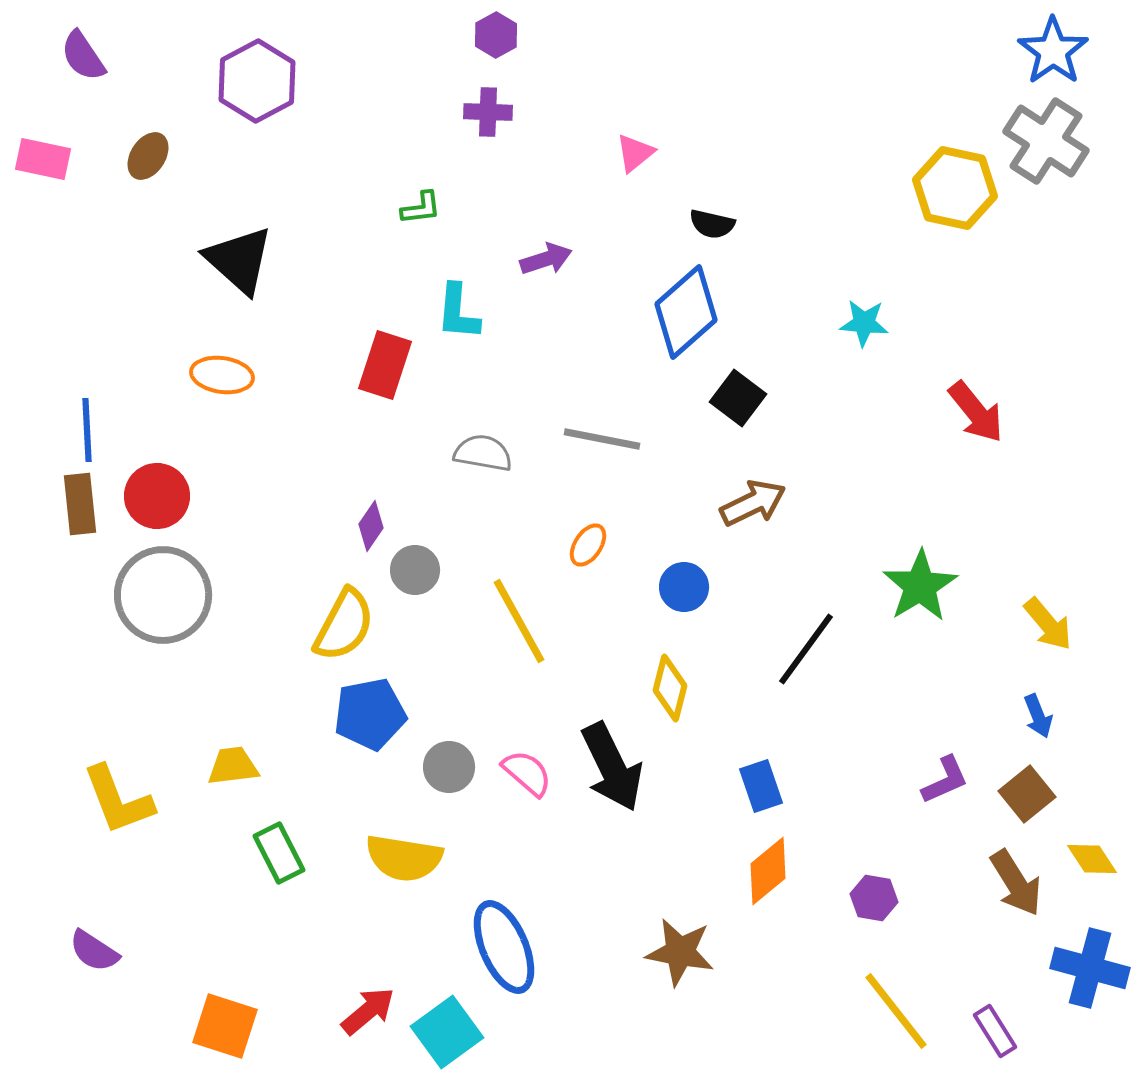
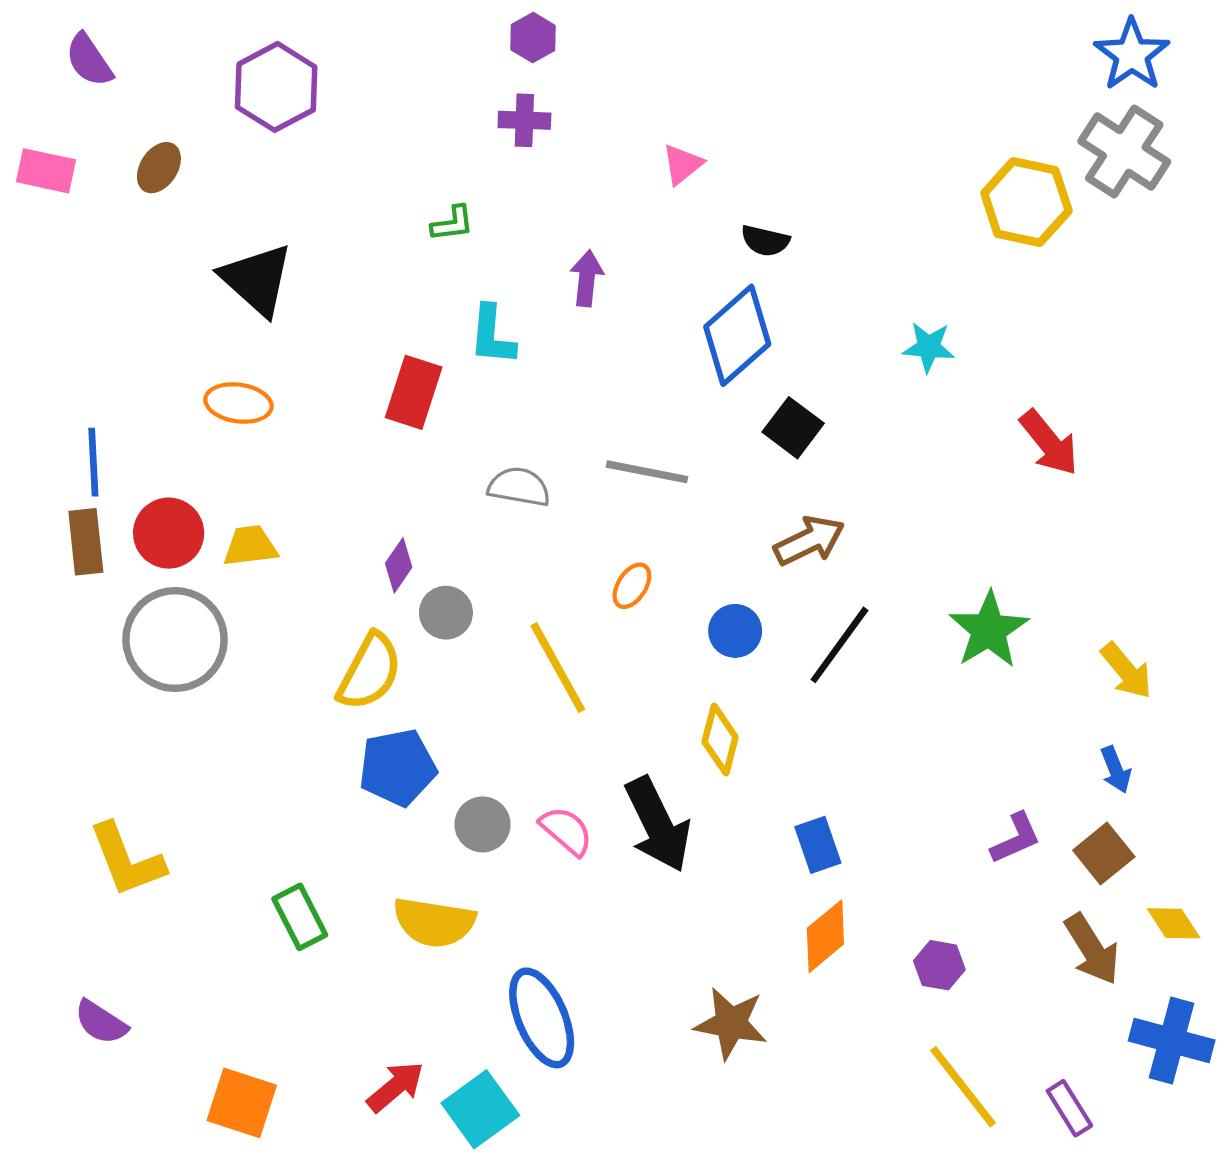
purple arrow: (546, 259) -> (587, 278), turned -66
black line: (806, 649) -> (839, 645), moved
yellow trapezoid: (233, 766) -> (250, 546), moved

